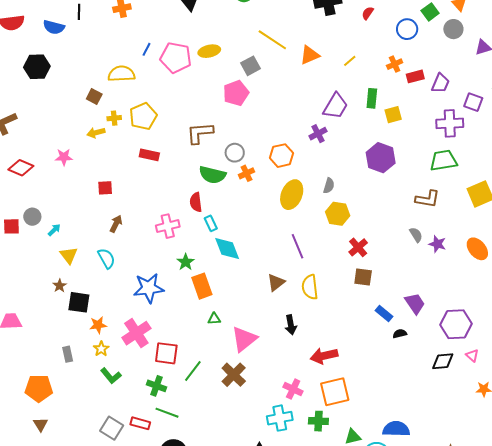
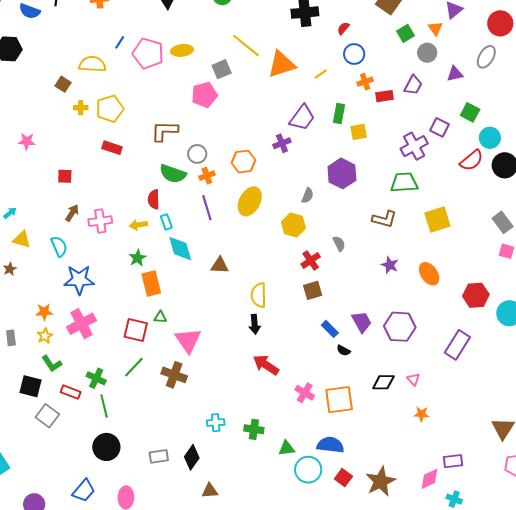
blue circle: (407, 29) -> (354, 54), moved
orange triangle: (310, 55) -> (281, 64), size x1.4
purple trapezoid: (440, 83) -> (413, 85), moved
purple cross: (450, 123) -> (414, 146), turned -32
yellow arrow: (96, 133) -> (138, 225), moved
gray semicircle: (329, 186) -> (308, 196), moved
pink cross: (168, 226) -> (100, 221), moved
gray semicircle: (416, 235) -> (339, 244), moved
purple line: (297, 246) -> (207, 208), moved
yellow triangle: (69, 255) -> (22, 240), turned -42
brown square: (363, 277) -> (313, 290), turned -30
brown triangle: (276, 282) -> (220, 265), moved, turned 36
blue star: (149, 288) -> (79, 280), moved
black square: (79, 302) -> (30, 386), moved
purple hexagon: (456, 324) -> (400, 327), moved
black arrow: (291, 325) -> (255, 324), moved
black semicircle: (400, 334) -> (343, 350), turned -144
pink triangle: (244, 339) -> (188, 340), turned -32
red square: (166, 353) -> (136, 330), moved
red arrow: (324, 356) -> (266, 365), turned 40
brown cross: (234, 375) -> (174, 375), turned -30
pink cross: (293, 389) -> (305, 393), moved
orange square: (335, 392) -> (339, 400), moved
green line: (167, 413) -> (104, 406), turned 50
cyan cross: (280, 418) -> (216, 423), size x0.7
red rectangle: (140, 423) -> (71, 392), moved

